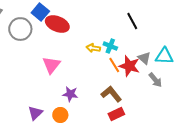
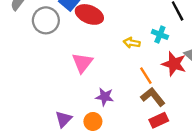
cyan cross: (110, 46) -> (160, 34), moved
orange line: (114, 65) -> (146, 76), moved

